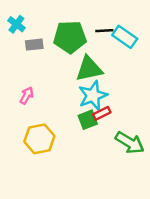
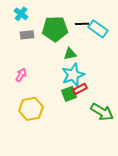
cyan cross: (16, 24) -> (21, 14), moved
green triangle: (89, 69) -> (70, 54), size x0.6

